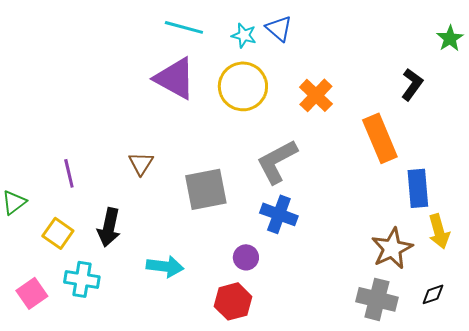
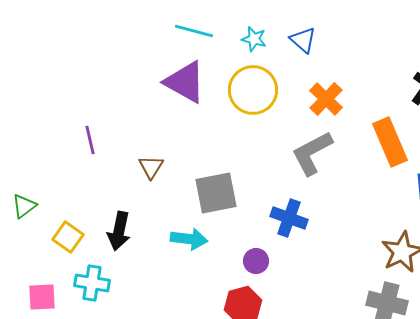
blue triangle: (279, 28) -> (303, 40), moved
gray L-shape: (277, 161) -> (312, 153), moved
purple line: (69, 173) -> (90, 140), moved
cyan arrow: (165, 266) -> (189, 239), moved
pink square: (32, 293) -> (42, 297), turned 32

